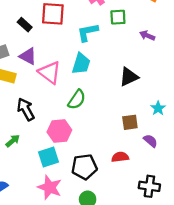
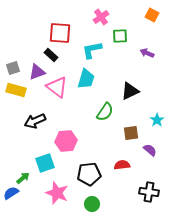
black rectangle: (25, 25) -> (51, 55), moved
purple triangle: (28, 56) -> (37, 72), turned -48
green semicircle: (77, 100) -> (105, 112), moved
black arrow: (26, 109) -> (35, 121), turned -85
green arrow: (13, 141) -> (23, 178), moved
cyan square: (49, 157) -> (45, 163), moved

